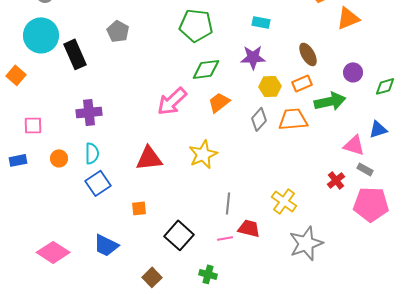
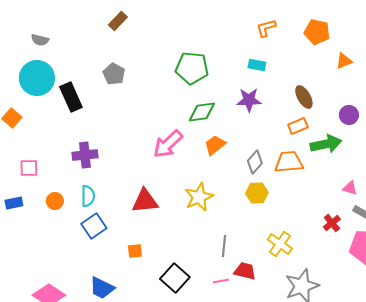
orange triangle: (348, 18) -> (344, 61), size x0.7
yellow hexagon: (270, 86) -> (257, 193), moved
pink triangle: (354, 145) -> (350, 188), size x0.7

